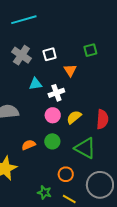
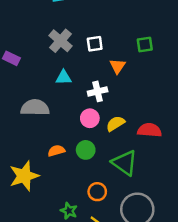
cyan triangle: (35, 84) -> (64, 77), moved
red semicircle: (102, 119) -> (150, 130), turned -96

